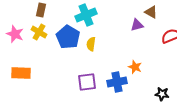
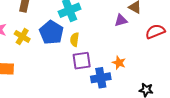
yellow cross: (39, 32) -> (22, 36), moved
purple square: (87, 82) -> (82, 61), moved

